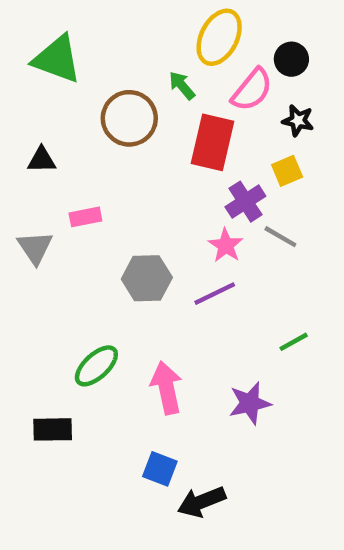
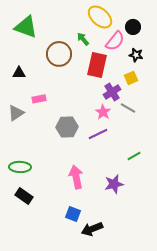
yellow ellipse: (219, 37) -> (100, 17), turned -75
gray triangle: (35, 248) -> (16, 113), turned 30
green ellipse: (96, 366) -> (20, 167), moved, turned 45
black rectangle: (53, 429) -> (24, 196), turned 36

